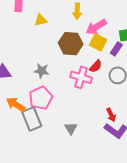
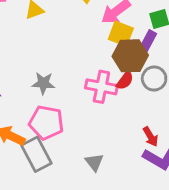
brown hexagon: (71, 44) -> (130, 56), moved
red semicircle: (96, 66) -> (125, 80), moved
pink pentagon: (41, 98) -> (46, 123), turned -30

